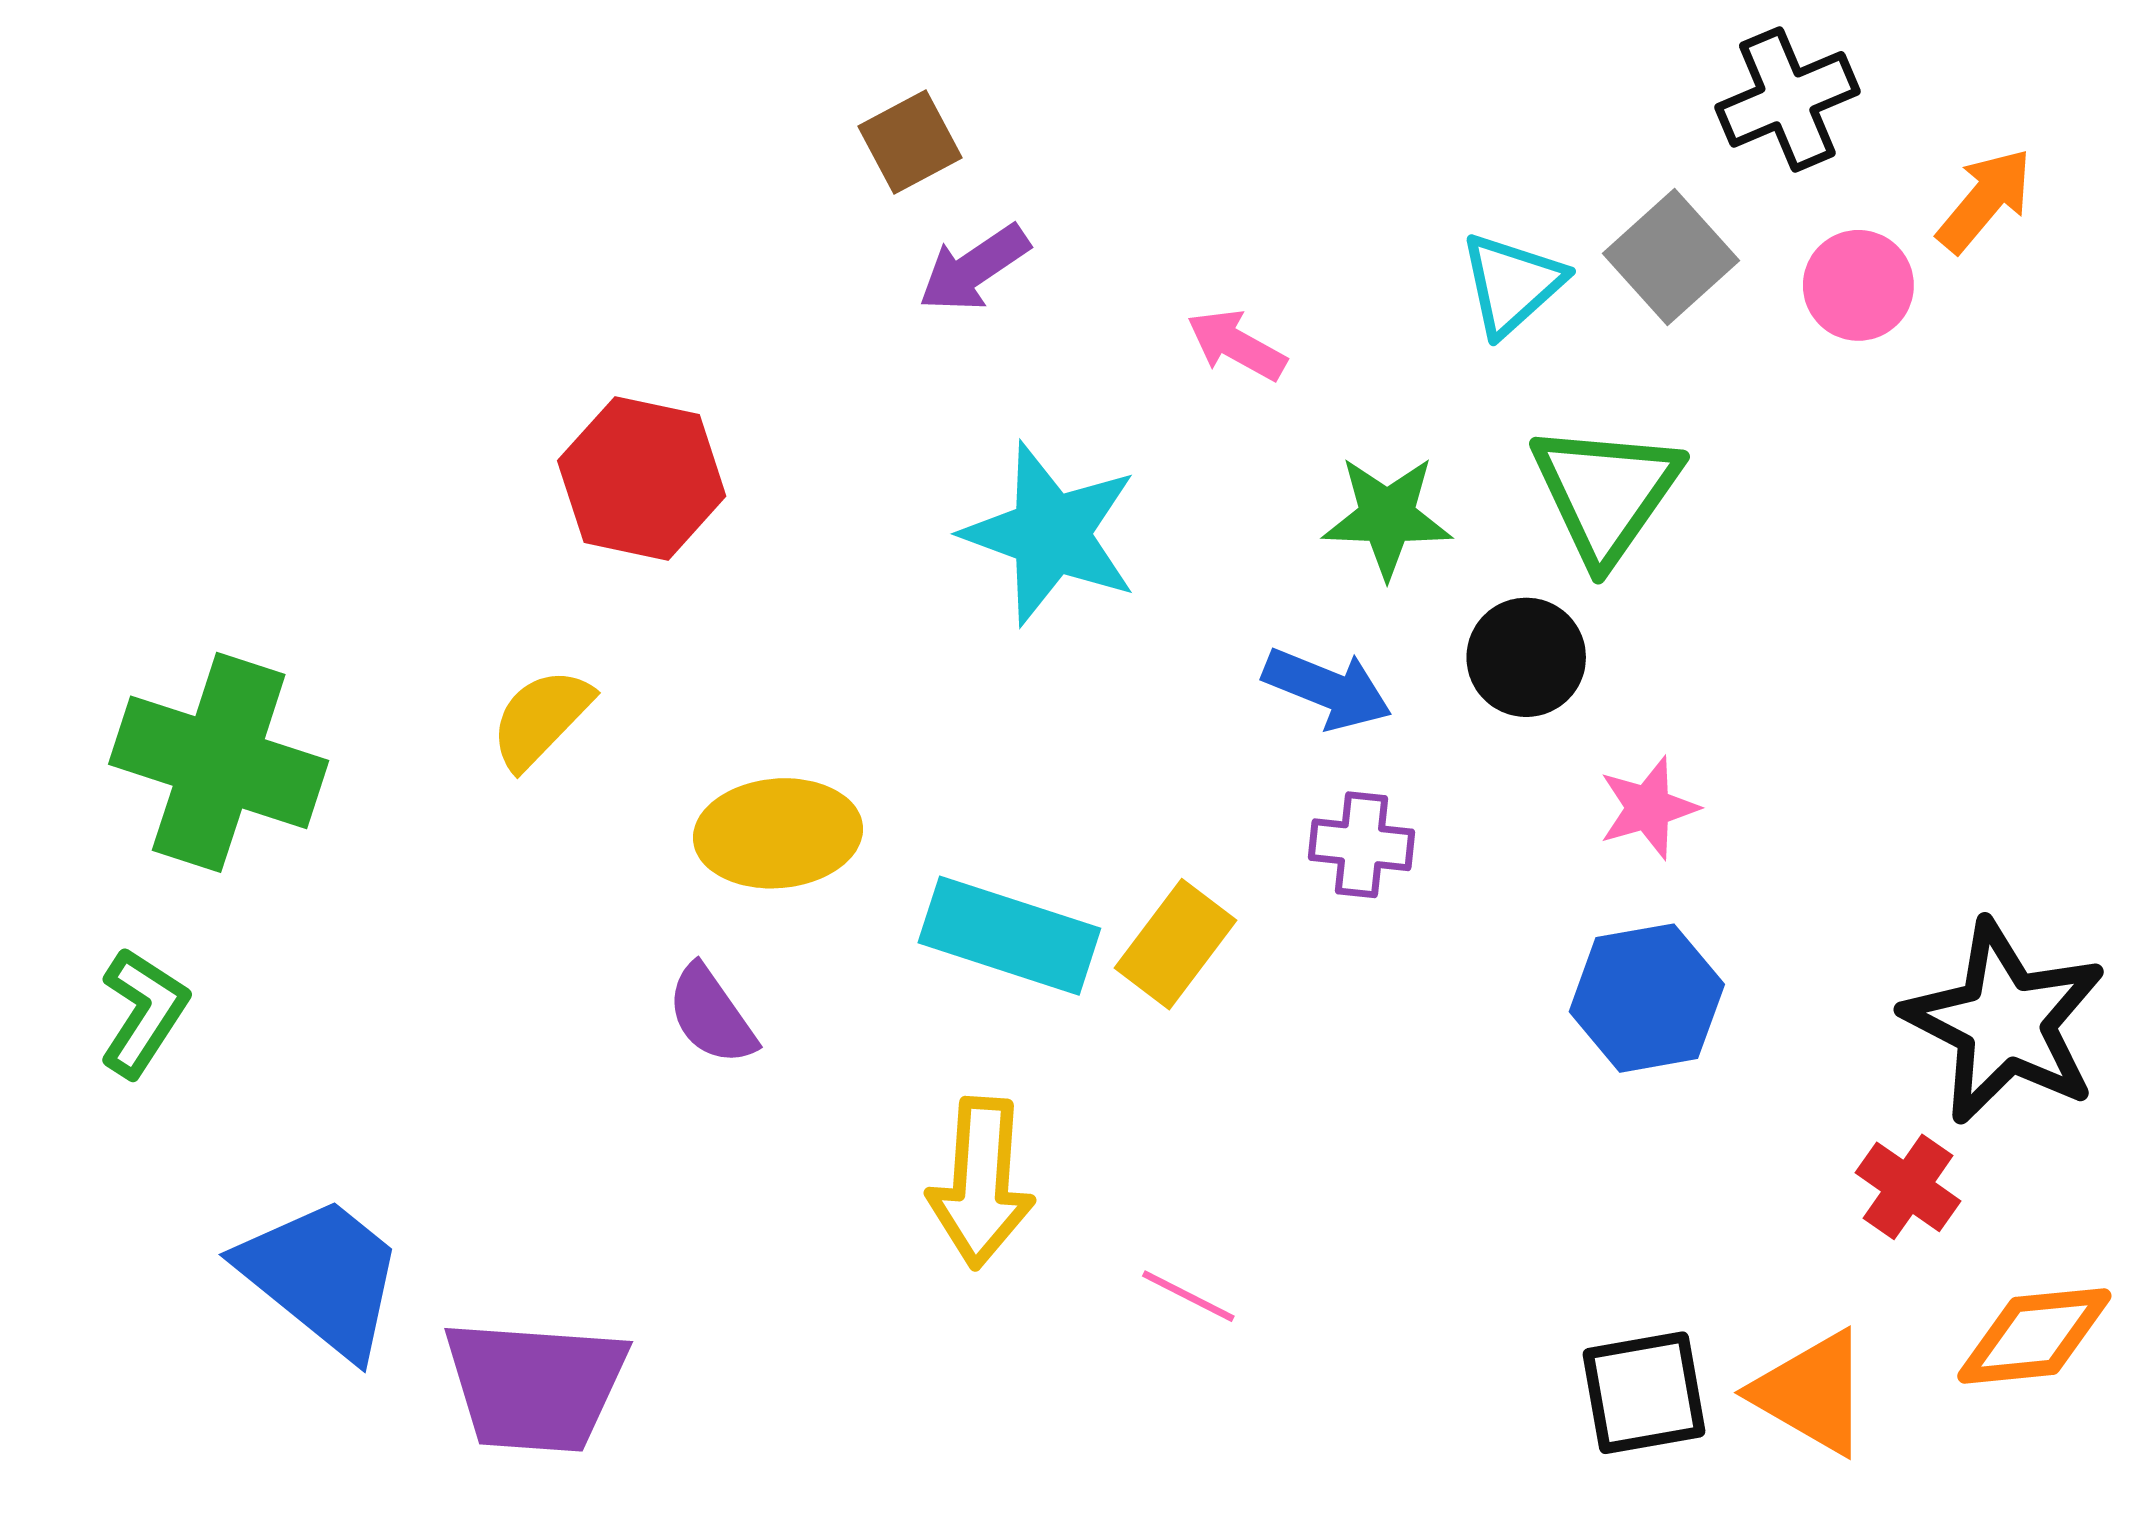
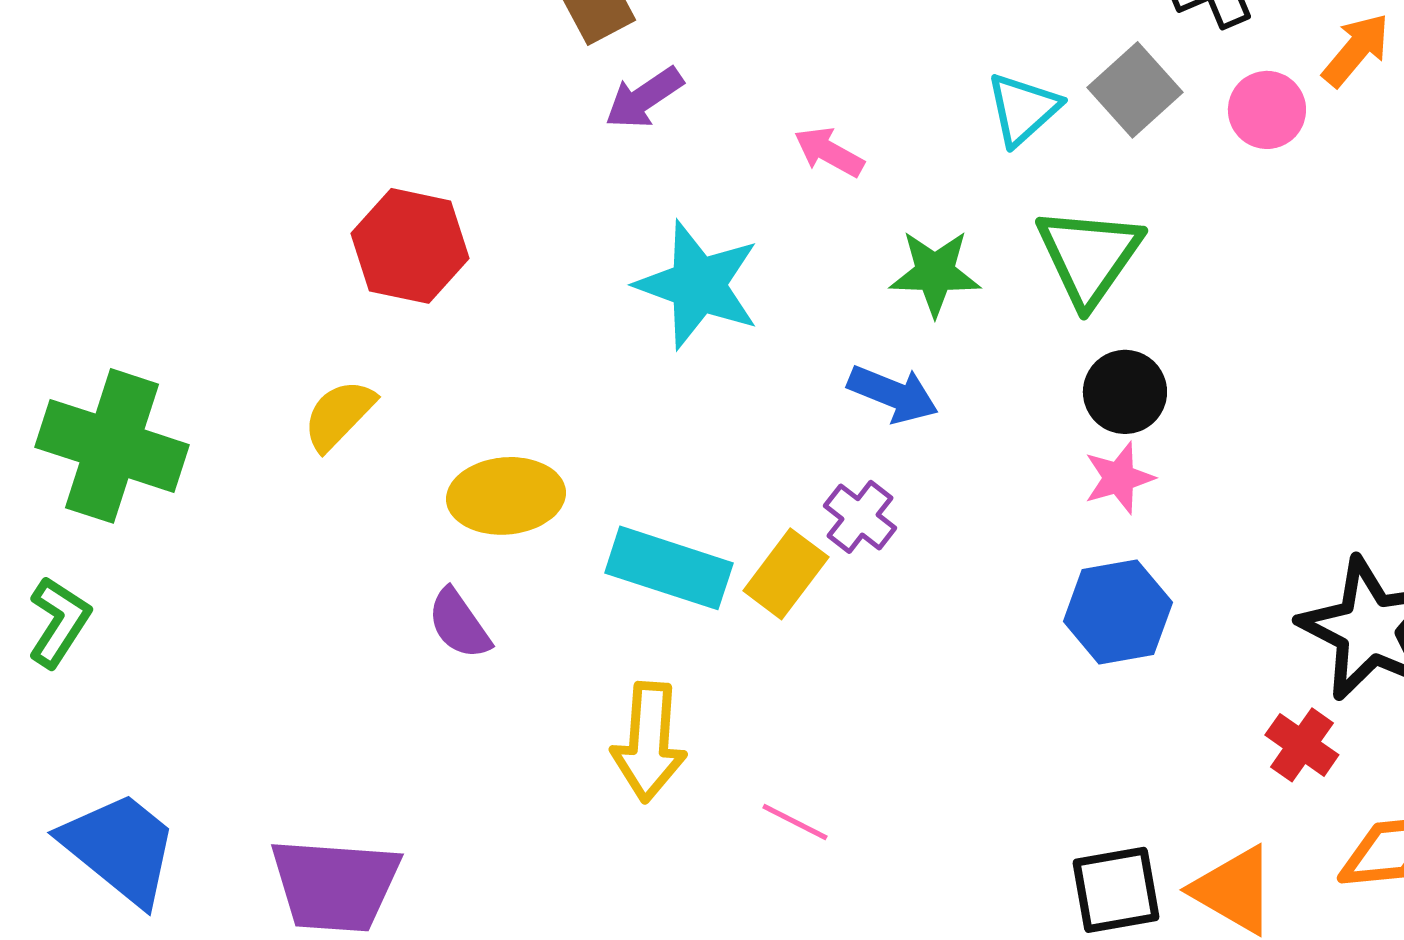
black circle: (1526, 657) -> (1125, 392), moved
purple cross: (1361, 845) -> (860, 517), moved, turned 32
blue trapezoid: (322, 1276) -> (120, 848), moved

